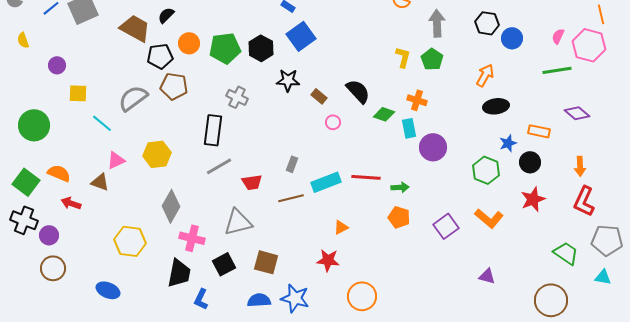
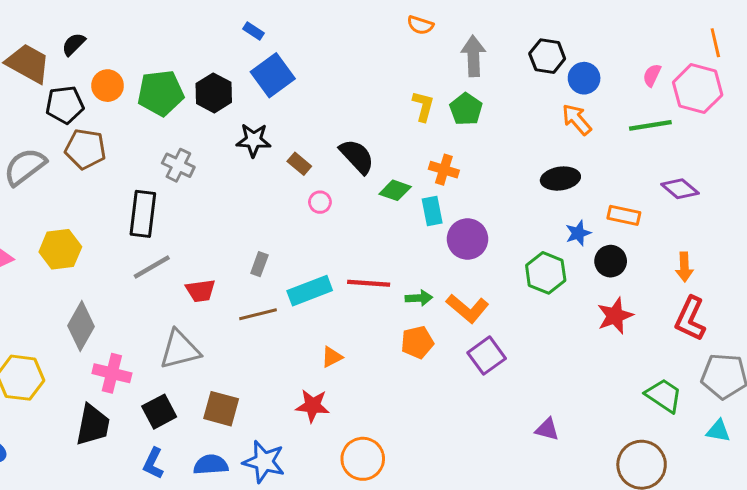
orange arrow: (485, 75) -> (577, 119), moved, turned -70
orange pentagon: (399, 217) -> (417, 342), turned -30
orange L-shape: (489, 218) -> (467, 308), moved
blue L-shape: (201, 299) -> (153, 463), moved

